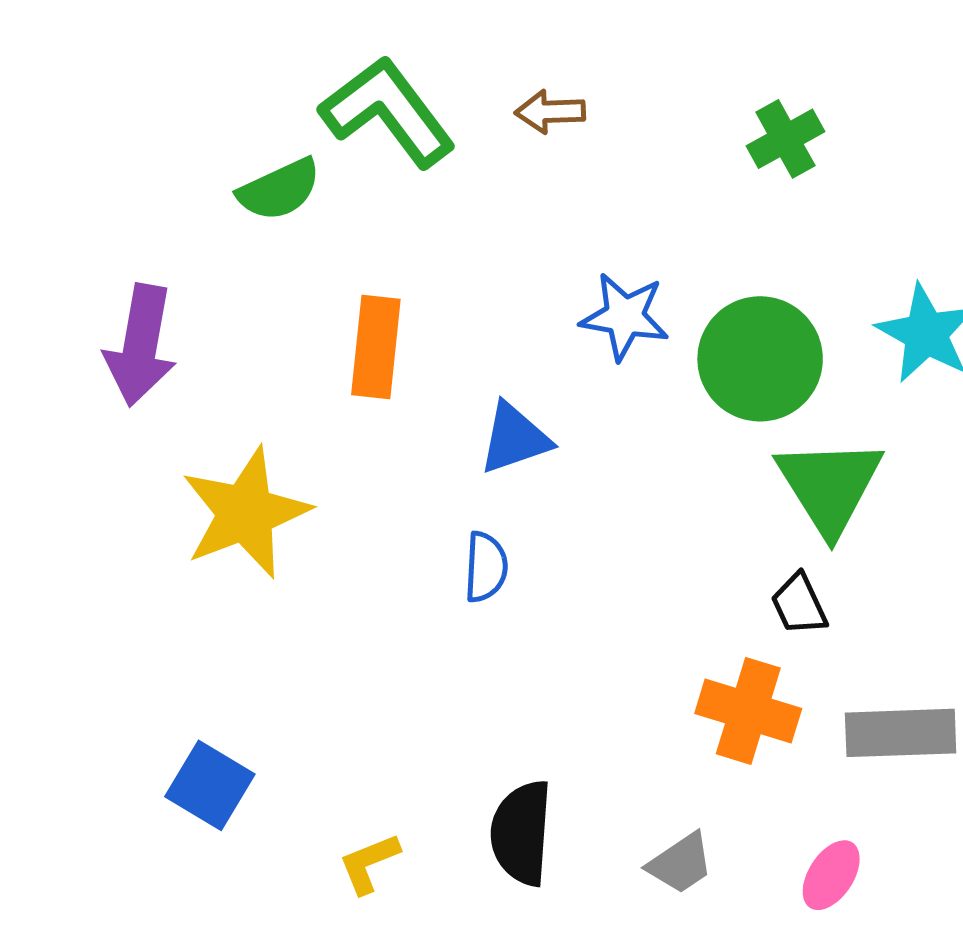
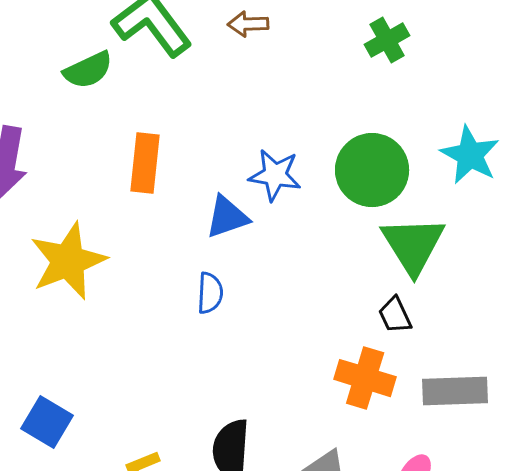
blue star: (625, 317) -> (275, 175), moved

